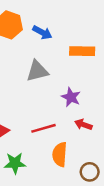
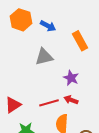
orange rectangle: (82, 51) -> (80, 41), turned 60
red arrow: (83, 125) -> (71, 100), moved

